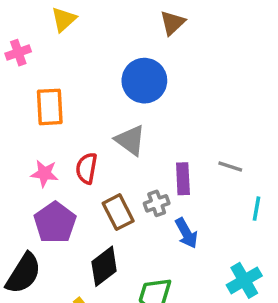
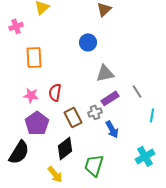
blue circle: (144, 81) -> (88, 42), size x0.7
gray triangle: (130, 140) -> (105, 73), moved, turned -48
gray line: (230, 166) -> (137, 91), turned 40
purple rectangle: (183, 179) -> (110, 98), turned 60

